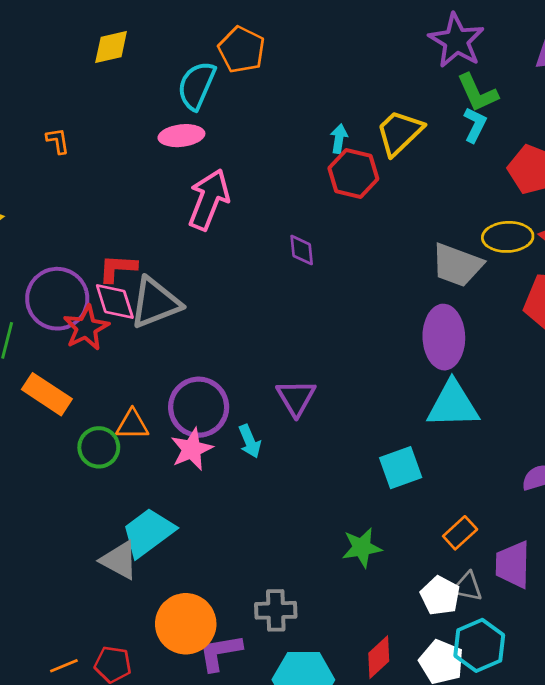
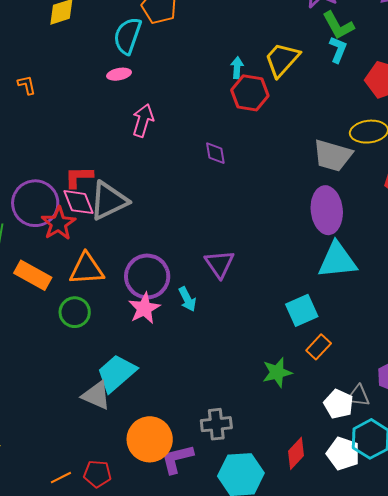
pink ellipse: (181, 136) -> (119, 74), size x0.7
pink arrow: (209, 200) -> (143, 120), size x0.7
orange triangle: (132, 425) -> (87, 269), moved, size x1.4
orange rectangle: (460, 533) -> (319, 347), moved

